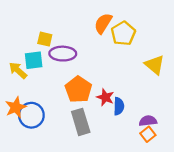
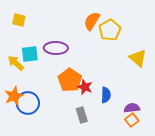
yellow square: (45, 39) -> (19, 20), moved
red star: (105, 97) -> (85, 87), moved
gray rectangle: (81, 122) -> (82, 115), moved, size x0.7

